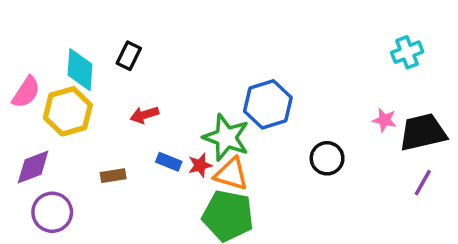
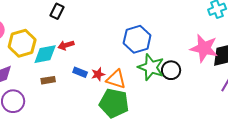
cyan diamond: (80, 70) -> (45, 54), moved, turned 75
pink star: (384, 120) -> (204, 48), size x2.0
green star: (226, 137) -> (151, 67), moved

